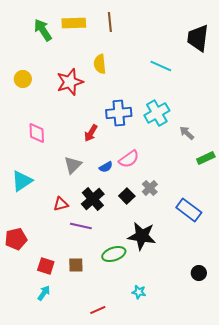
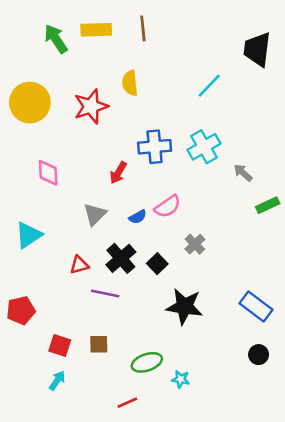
cyan line: (161, 66) -> (209, 86), turned -70
yellow circle: (23, 79) -> (30, 103), size x1.8
black square: (127, 196) -> (157, 264), moved
blue rectangle: (189, 210) -> (256, 306), moved
green ellipse: (114, 254) -> (147, 362), moved

